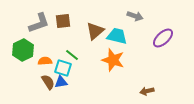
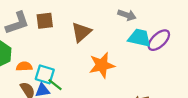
cyan trapezoid: (117, 36) -> (139, 38), moved
green line: (72, 55) -> (55, 85), moved
orange star: (113, 60) -> (102, 65), turned -30

